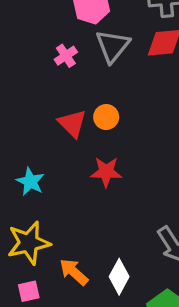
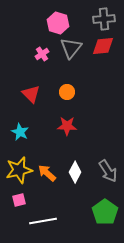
red triangle: (72, 123) -> (31, 94), moved
orange arrow: (74, 272) -> (47, 173), moved
white diamond: (119, 277) -> (75, 172), moved

